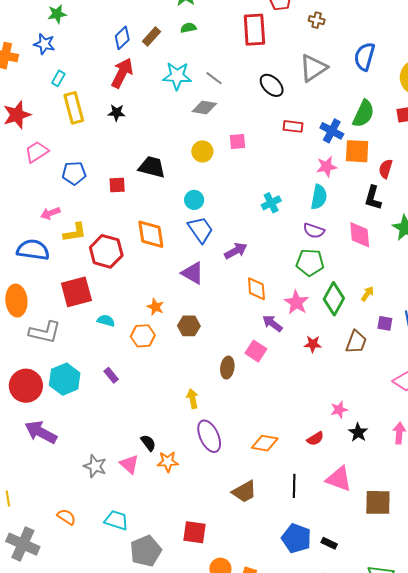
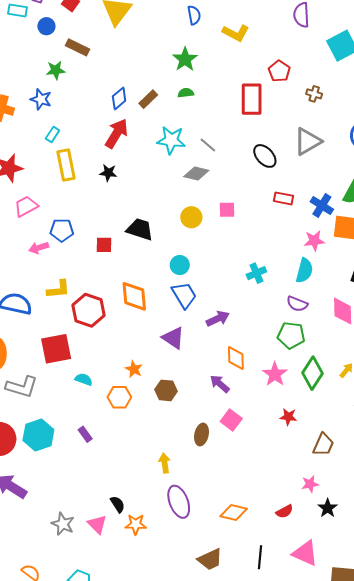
pink arrow: (50, 213) -> (39, 248), moved
purple arrow: (272, 323) -> (220, 384), moved
brown trapezoid: (356, 342) -> (323, 445), moved

